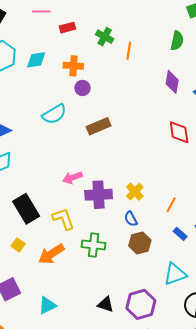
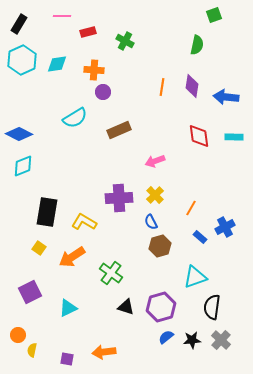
orange line: (129, 51) -> (162, 87), moved
pink arrow: (72, 178) -> (155, 161), moved
black rectangle: (26, 209) -> (47, 212), turned 40
yellow L-shape: (63, 219) -> (84, 222), turned -40
green cross: (94, 245) -> (111, 273), moved, turned 30

